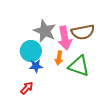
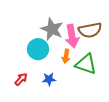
blue star: (36, 66) -> (49, 79), moved
red arrow: (27, 88) -> (21, 79), moved

